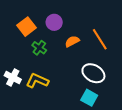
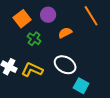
orange line: (100, 39) -> (91, 16), moved
white ellipse: (93, 73) -> (65, 65), moved

